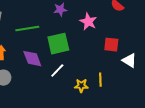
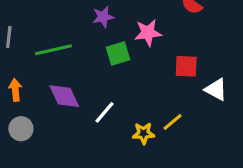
pink star: (88, 22) -> (148, 33), turned -30
green square: (58, 44) -> (118, 53), moved, size x0.7
yellow line: (100, 80) -> (173, 122), turned 56

